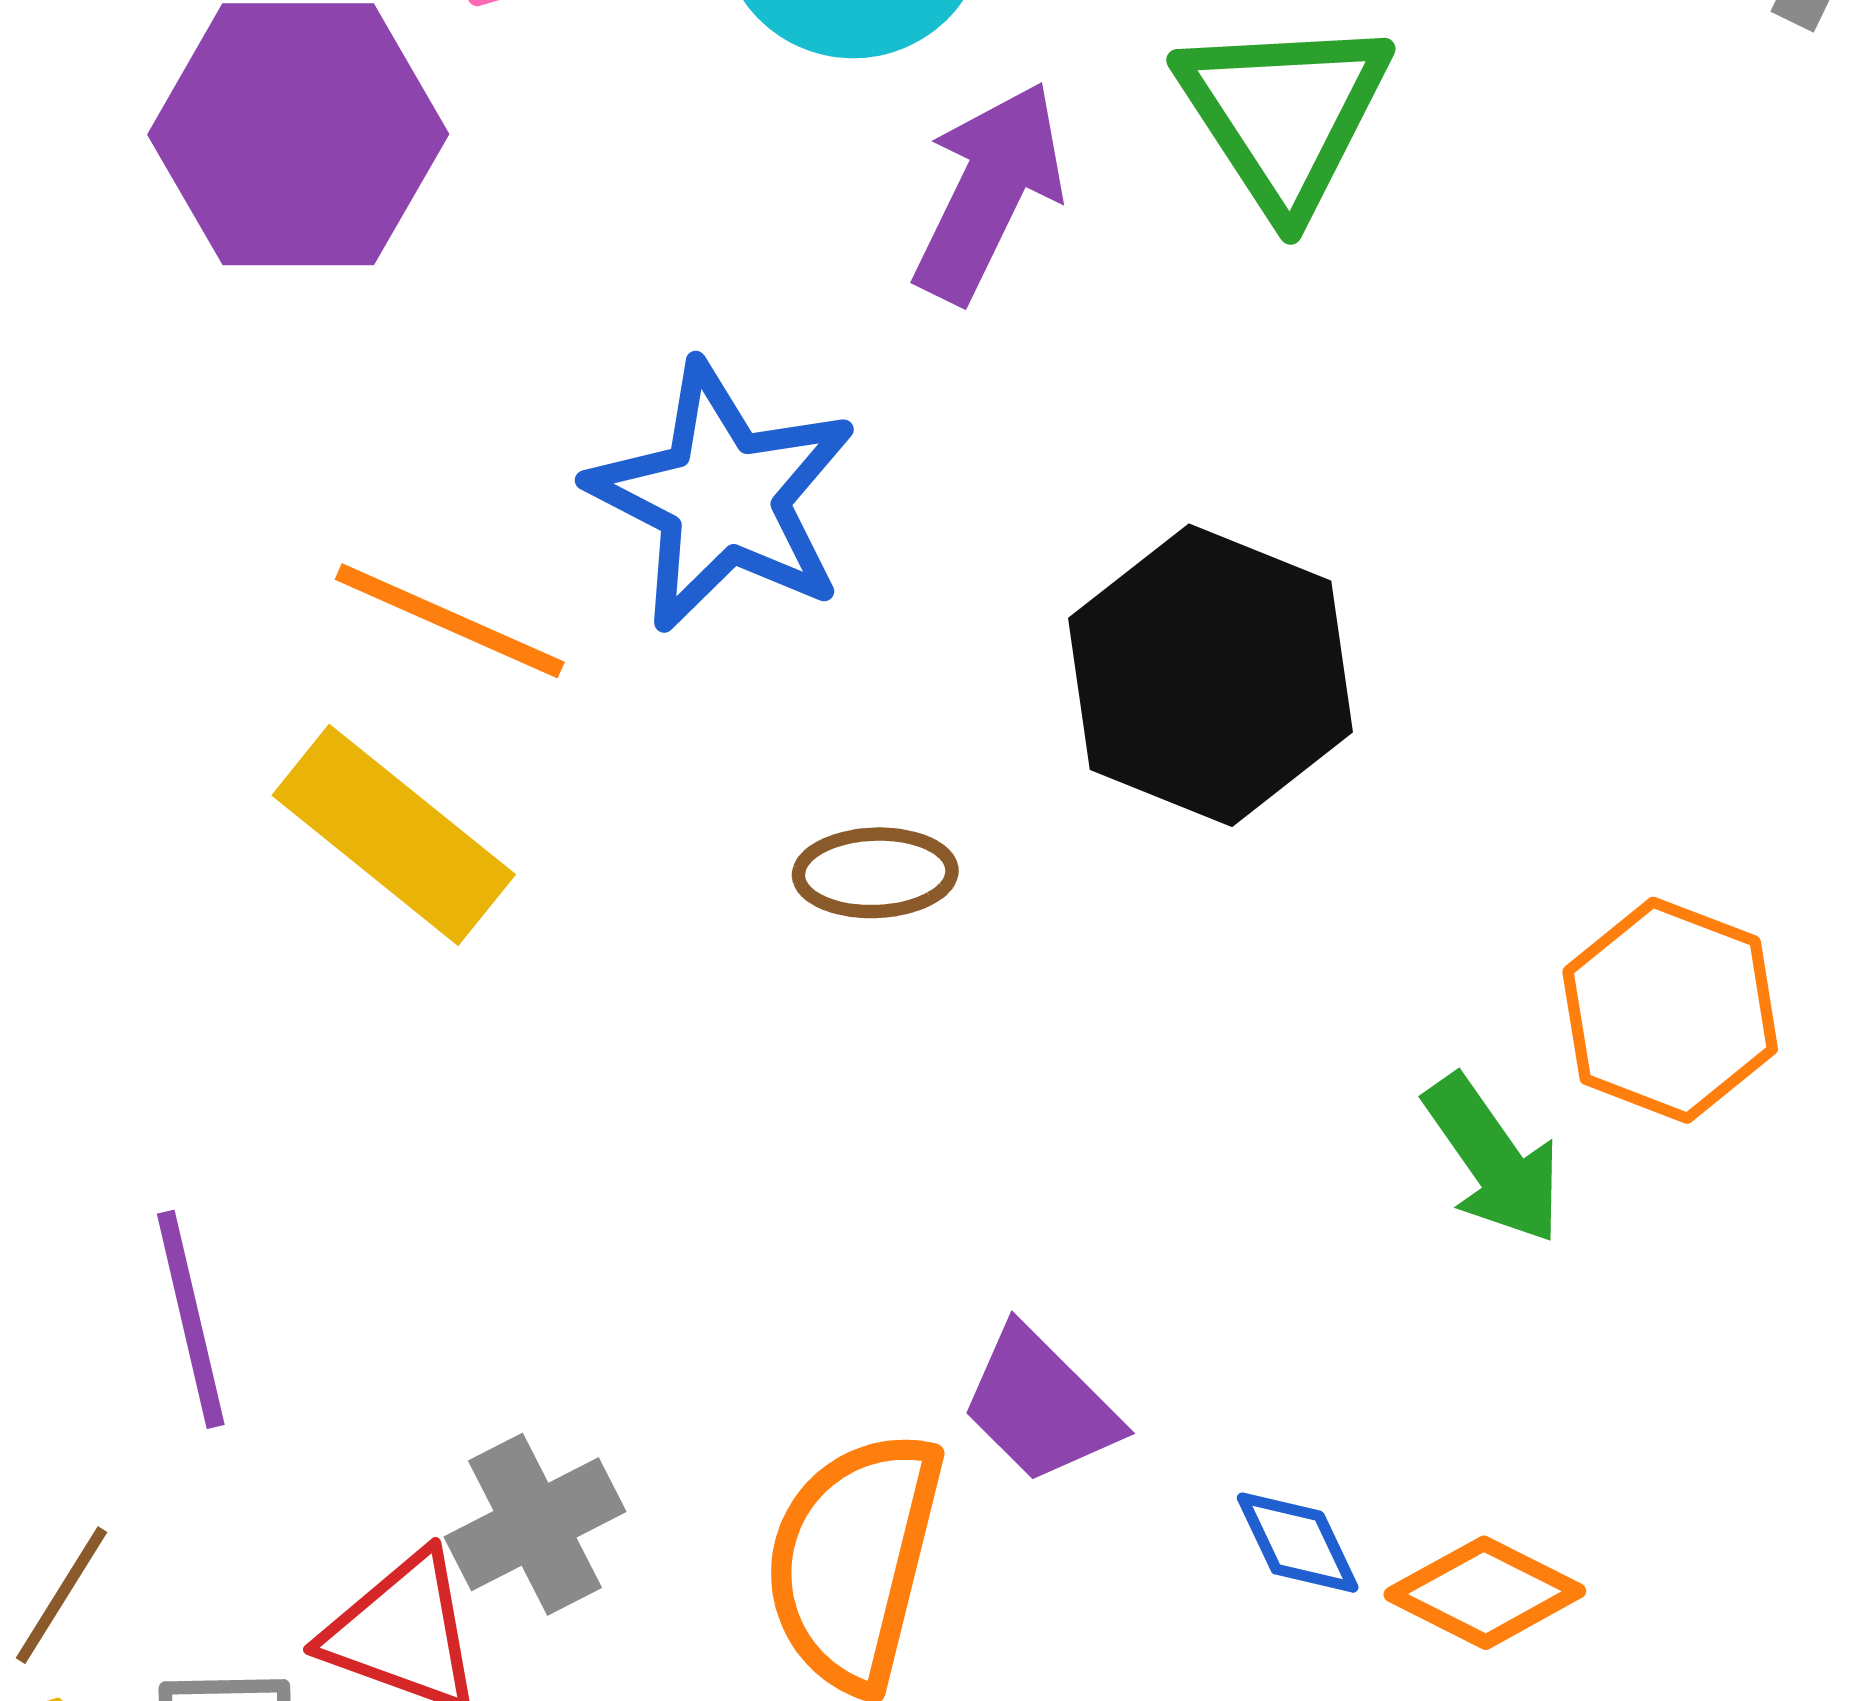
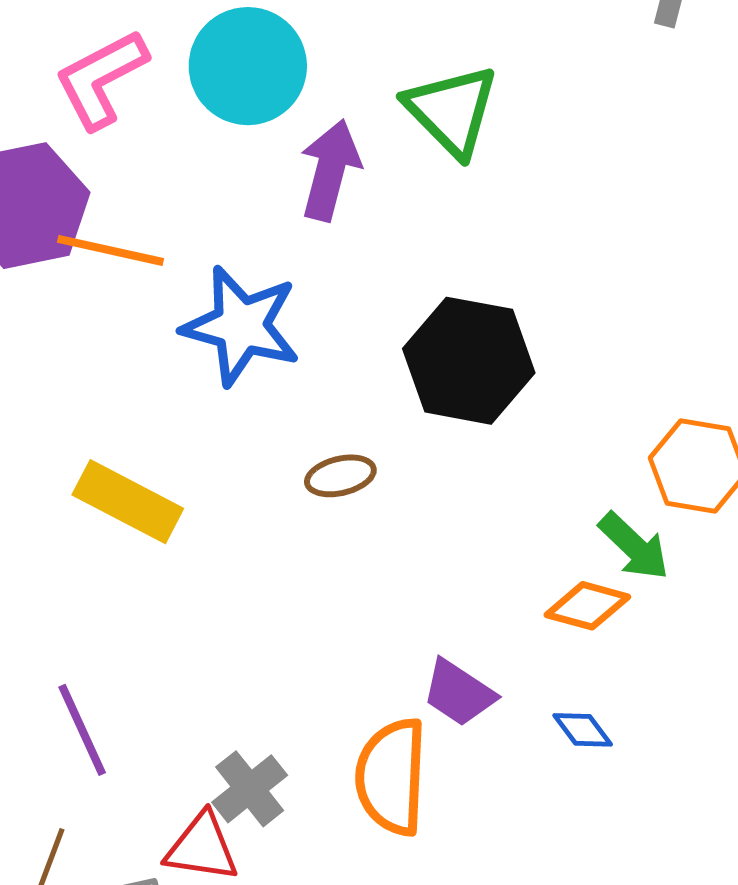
orange line: (450, 621) -> (111, 250), moved
orange diamond: (1485, 1593) -> (587, 606), moved

